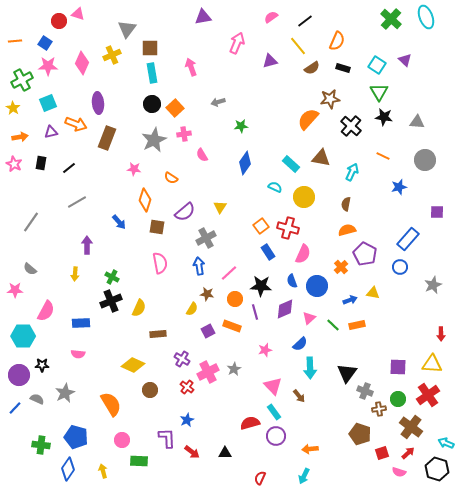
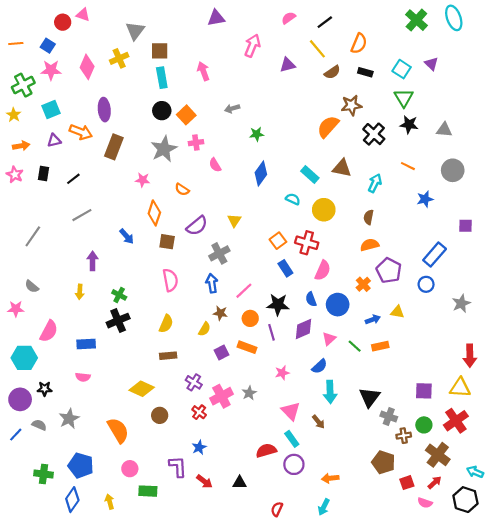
yellow semicircle: (139, 308) -> (166, 324), moved
red arrow: (441, 334) -> (470, 356), size x1.5

